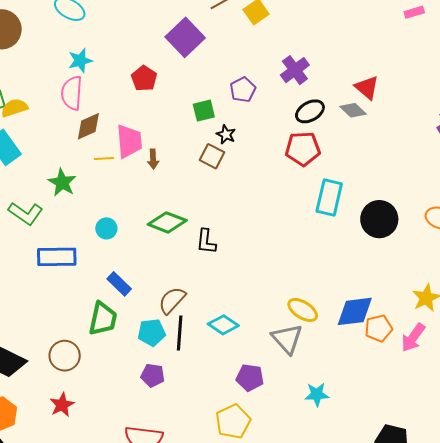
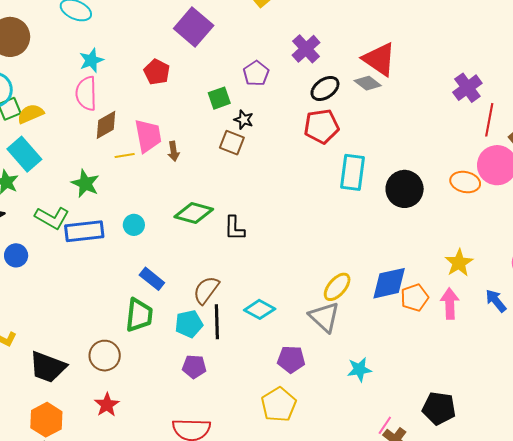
red triangle: (367, 88) -> (379, 59), size x1.4
blue rectangle: (57, 257) -> (84, 231), moved
yellow ellipse: (303, 310) -> (337, 287), turned -76
pink arrow: (413, 338) -> (450, 304), turned 148

